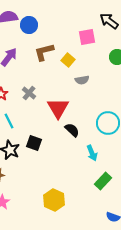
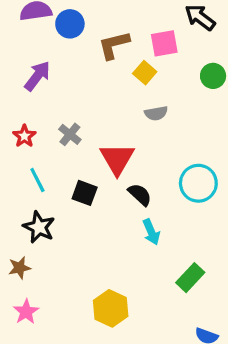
brown L-shape: (44, 52) -> (114, 45), moved
yellow square: (68, 60) -> (145, 73), moved
black square: (34, 143) -> (85, 193), moved
cyan arrow: (92, 153) -> (151, 232), moved

